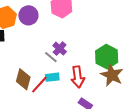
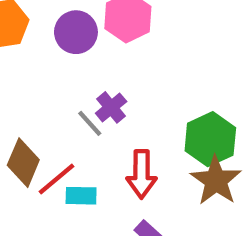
purple circle: (28, 15) -> (76, 32), moved
cyan rectangle: (52, 77) -> (81, 196), moved

